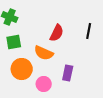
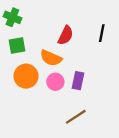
pink circle: (44, 84) -> (55, 82), moved

